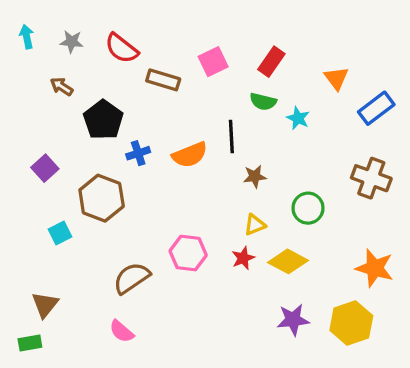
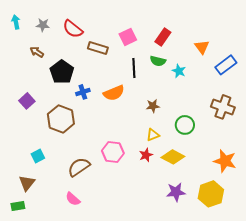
black line: (231, 137) -> (134, 68), moved
cyan square: (60, 233) -> (38, 156), moved

